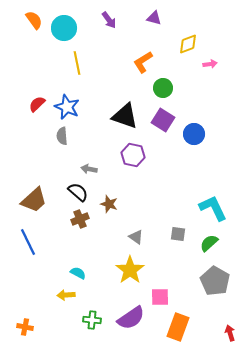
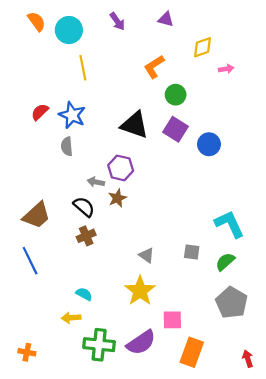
purple hexagon: (133, 155) -> (121, 168), moved
brown star: (109, 204) -> (117, 198), moved, turned 30
green cross: (92, 320) -> (99, 345), size x1.6

